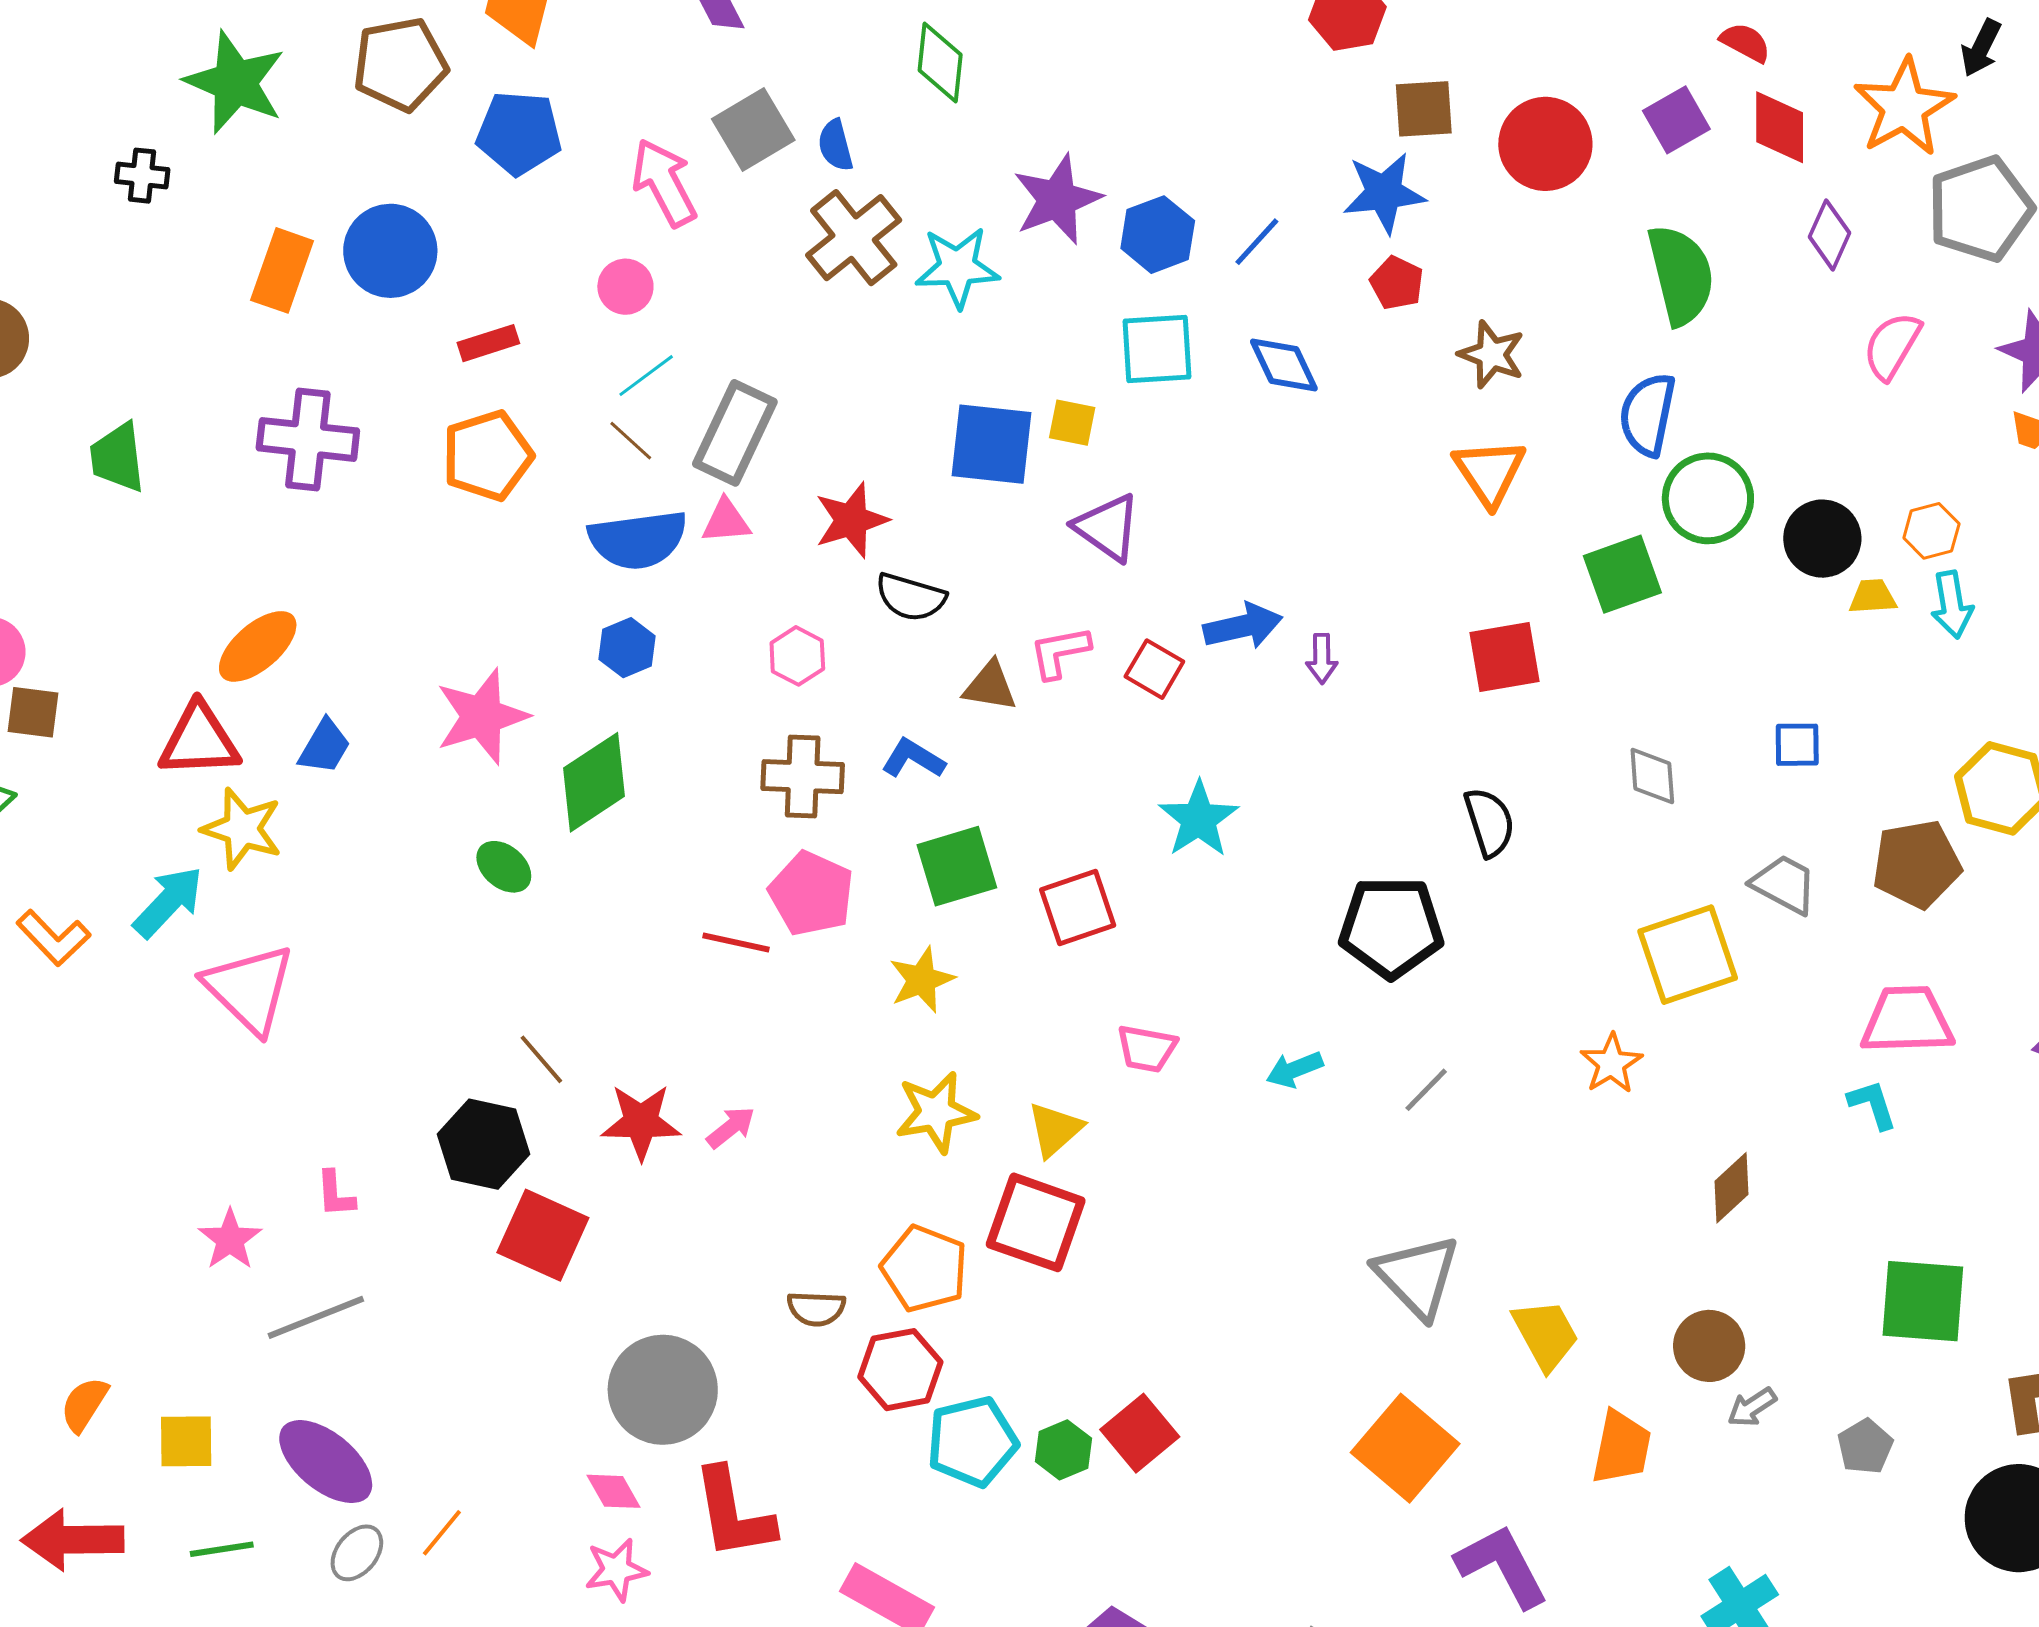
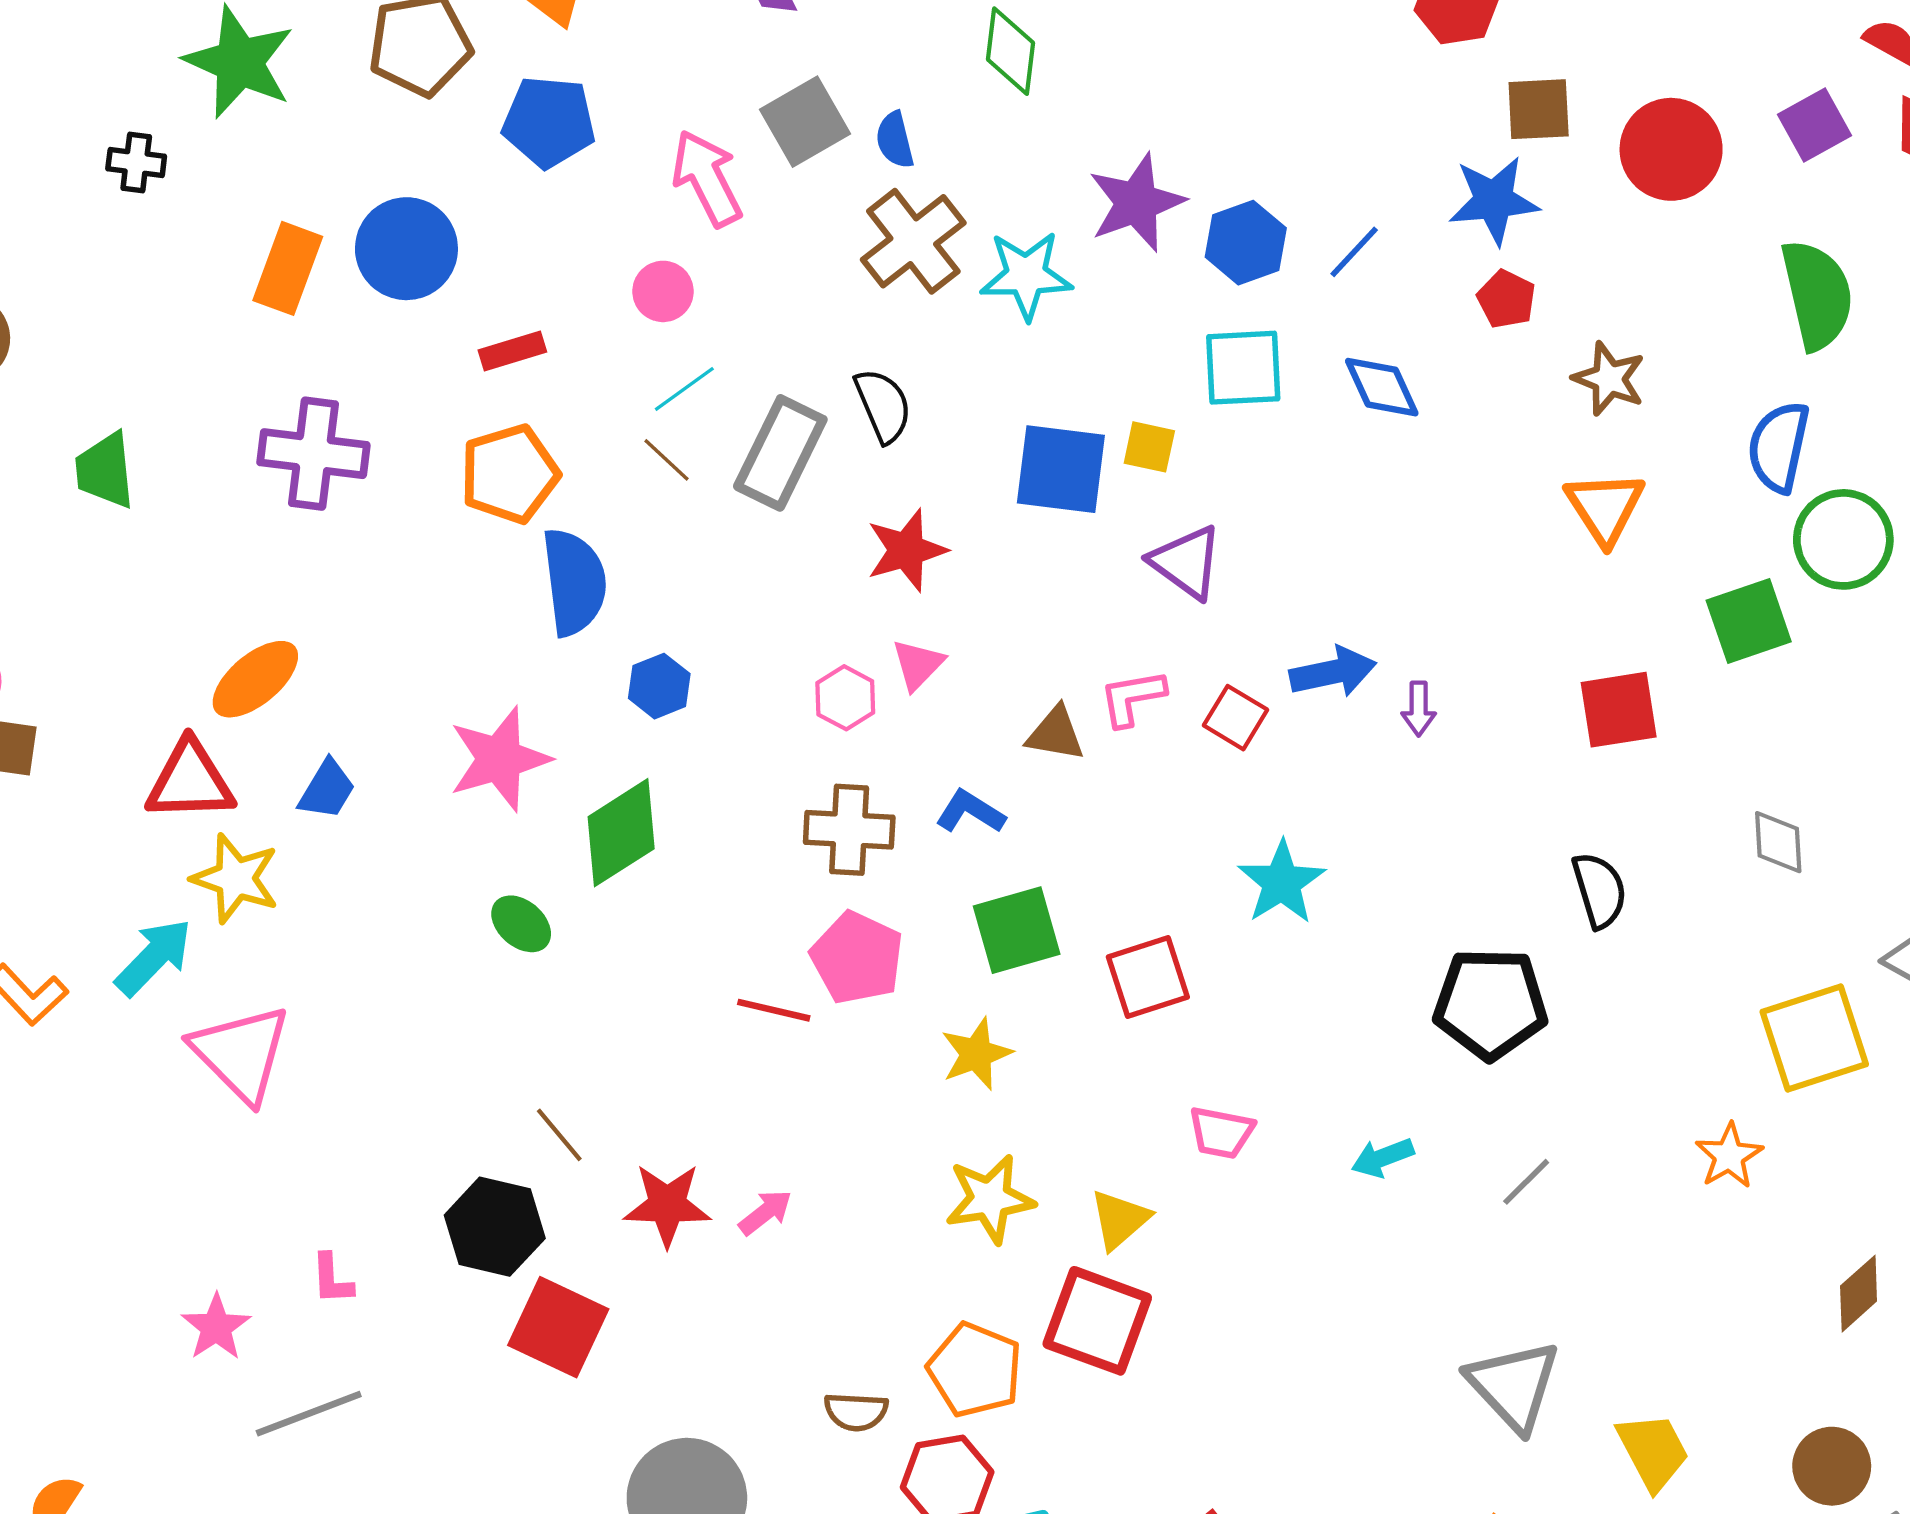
pink triangle: (726, 521) -> (918, 665), moved, turned -42
blue semicircle: (638, 540) -> (574, 582), moved, turned -90
black semicircle: (911, 597) -> (883, 406), moved, turned -130

